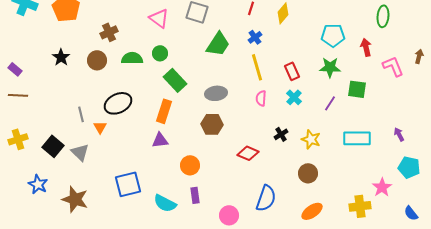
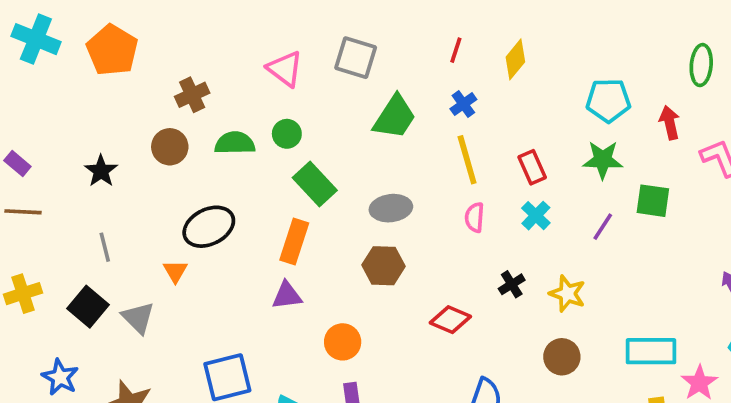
black star: (61, 57) -> (101, 171), moved
gray line: (81, 114) -> (105, 247), moved
cyan rectangle: (357, 138) -> (651, 351), moved

